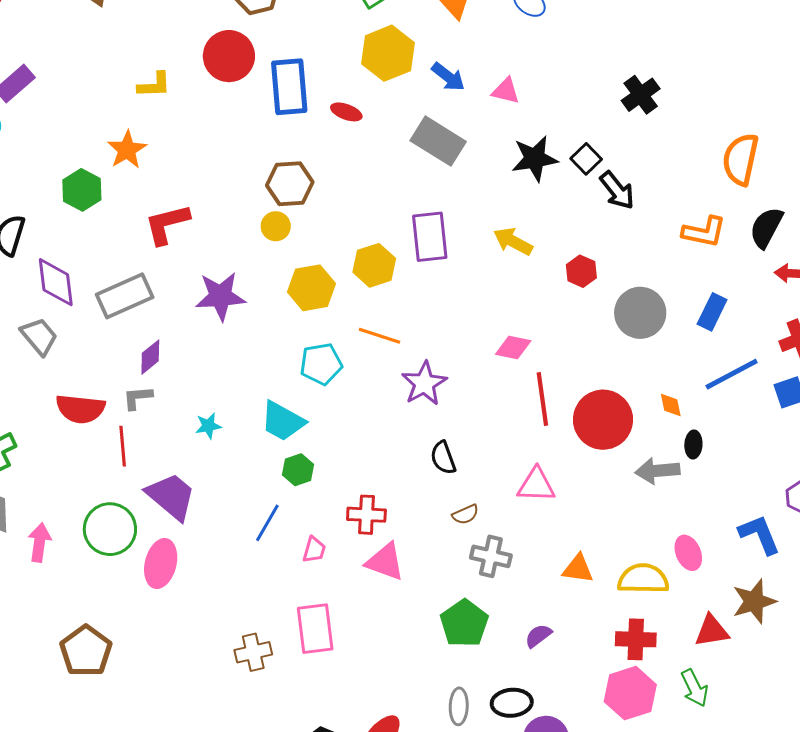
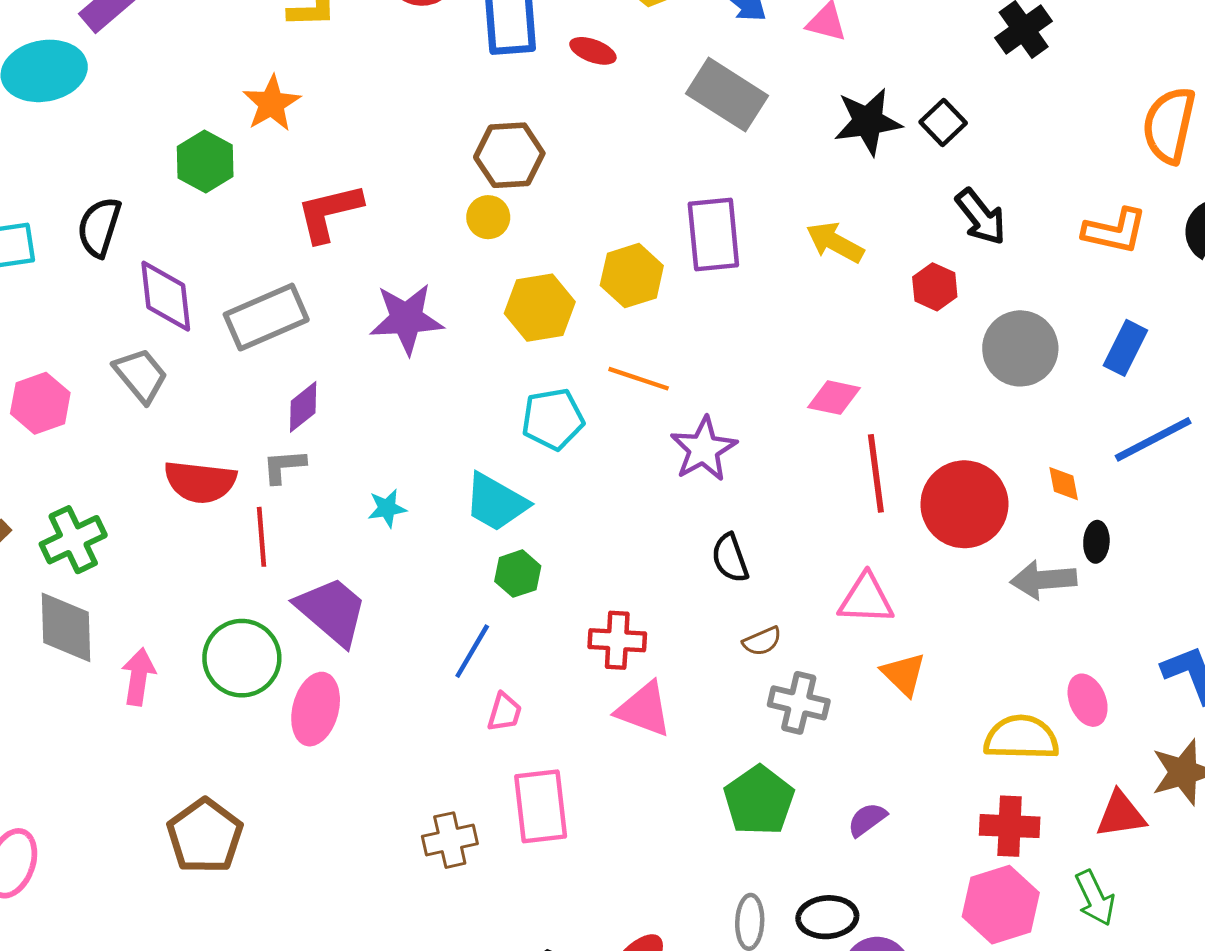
black arrow: (617, 190) -> (981, 217), moved
pink trapezoid: (314, 550) -> (504, 712), moved
orange triangle: (578, 569) -> (904, 674), moved, turned 36

